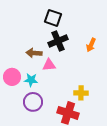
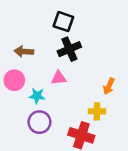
orange arrow: (91, 45) -> (109, 86), moved
brown arrow: (34, 53) -> (24, 51), moved
pink circle: (12, 77) -> (14, 80), moved

